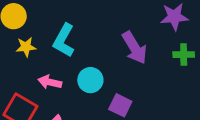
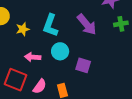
cyan L-shape: (64, 40) -> (50, 25), moved
yellow star: (26, 47) -> (23, 29), moved

